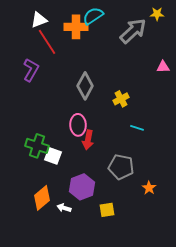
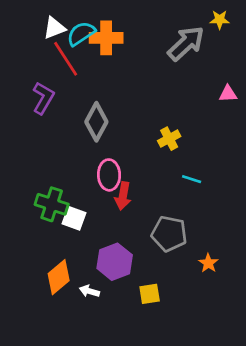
cyan semicircle: (93, 16) -> (81, 34), moved
gray diamond: (85, 86) -> (96, 122), moved

